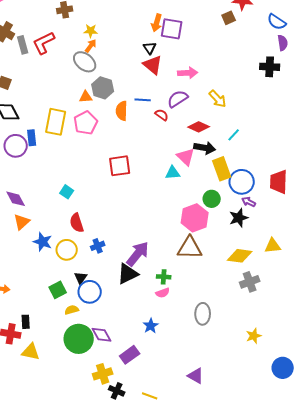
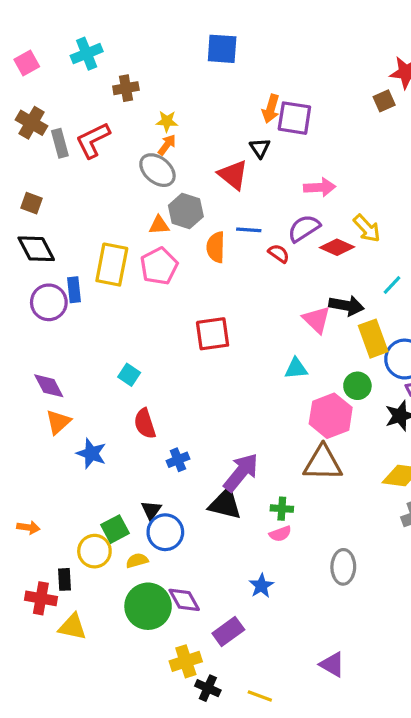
red triangle: (153, 65) -> (233, 175), moved
red diamond: (199, 127) -> (337, 247), moved
cyan triangle: (173, 173) -> (296, 368), moved
yellow circle: (67, 250) -> (94, 551), moved
black triangle: (128, 274) -> (225, 504), turned 40

